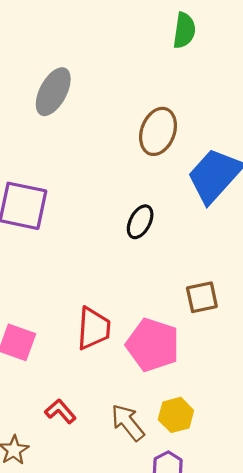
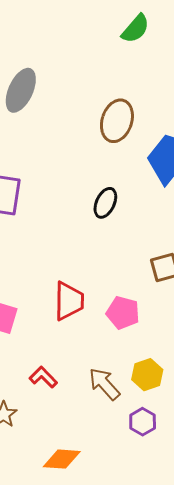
green semicircle: (184, 30) -> (135, 29), turned 36
pink pentagon: (153, 345) -> (123, 313), size x0.7

